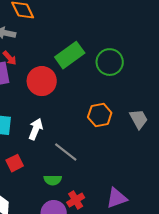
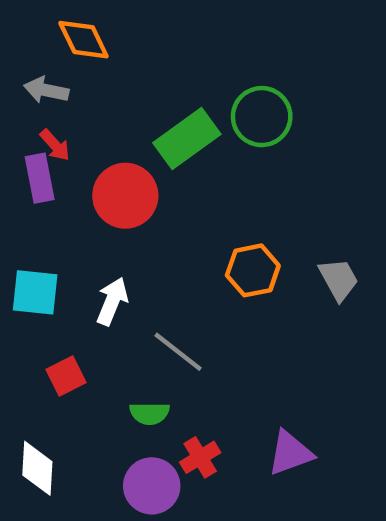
green circle: (110, 62) -> (262, 117), moved

